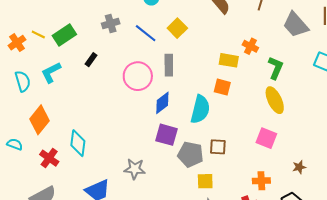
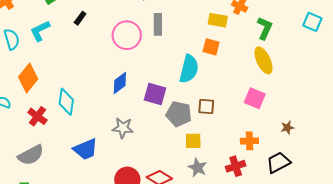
blue diamond: (162, 103) -> (120, 83), moved

